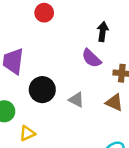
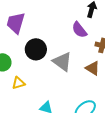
gray triangle: (76, 100) -> (62, 62), size x1.5

